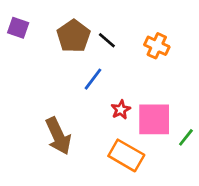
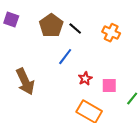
pink square: (154, 119) -> (109, 86), size x0.6
brown arrow: (58, 136) -> (25, 82), moved

